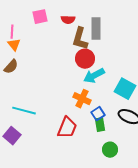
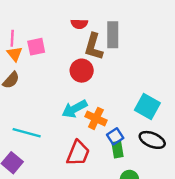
pink square: (40, 17) -> (36, 47), moved
red circle: (85, 59) -> (82, 71), moved
cyan arrow: (94, 76) -> (74, 109), moved

